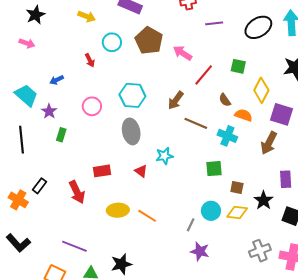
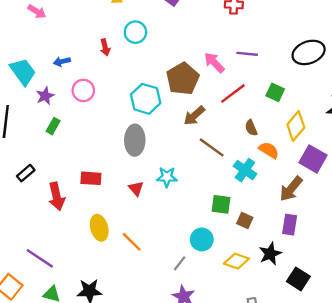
purple line: (214, 23) -> (247, 54), moved
brown pentagon: (149, 41) -> (183, 79), moved
pink circle: (92, 106) -> (83, 90), moved
purple rectangle: (286, 179) -> (290, 225), moved
black rectangle: (40, 186) -> (26, 173), moved
brown square: (237, 188) -> (245, 220), moved
yellow ellipse: (118, 210) -> (99, 228), turned 65
cyan circle: (211, 211) -> (202, 239), moved

